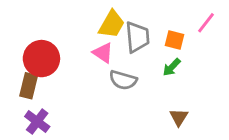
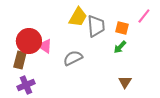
pink triangle: (103, 53) -> (45, 46), moved
gray semicircle: (123, 80) -> (73, 58), moved, turned 138
purple cross: (37, 121) -> (26, 85), turned 30

